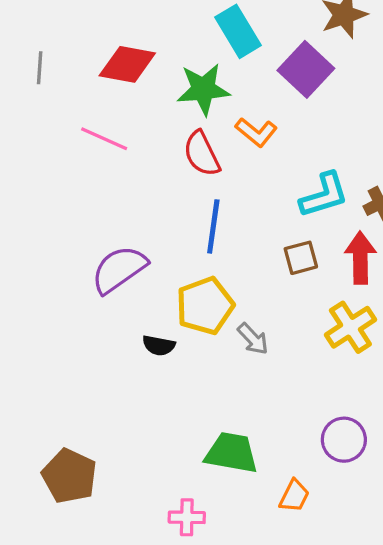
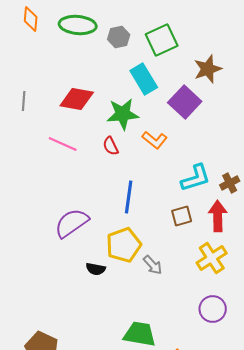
red semicircle: (202, 154) -> (111, 146), moved, size x0.7
purple circle: (344, 440) -> (213, 309), moved

